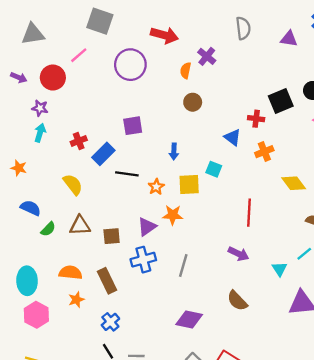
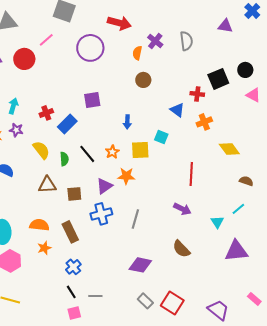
gray semicircle: (243, 28) -> (186, 41), moved
purple star: (40, 108) -> (16, 130), moved
black line: (127, 174) -> (87, 154), moved, turned 42
green semicircle: (48, 229) -> (64, 159), moved, turned -48

